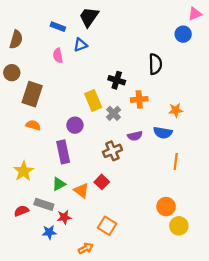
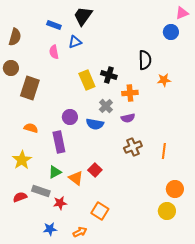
yellow rectangle: (93, 101) -> (87, 80), moved
orange star: (176, 110) -> (164, 80), moved
orange semicircle: (33, 125) -> (31, 128), moved
blue semicircle: (163, 133) -> (95, 124), moved
purple semicircle: (135, 136) -> (128, 118), moved
brown cross: (112, 151) -> (133, 147), moved
orange circle: (166, 207) -> (175, 189), moved
blue star: (49, 232) -> (50, 229), moved

